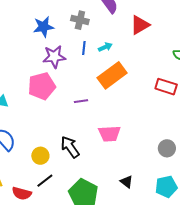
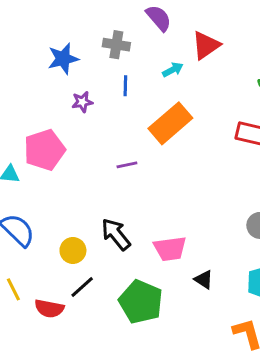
cyan arrow: (105, 47) -> (173, 70), moved
purple star: (54, 57) -> (82, 102), size x0.6
pink pentagon: (42, 86) -> (44, 150), moved
pink trapezoid: (109, 134) -> (170, 249), moved

